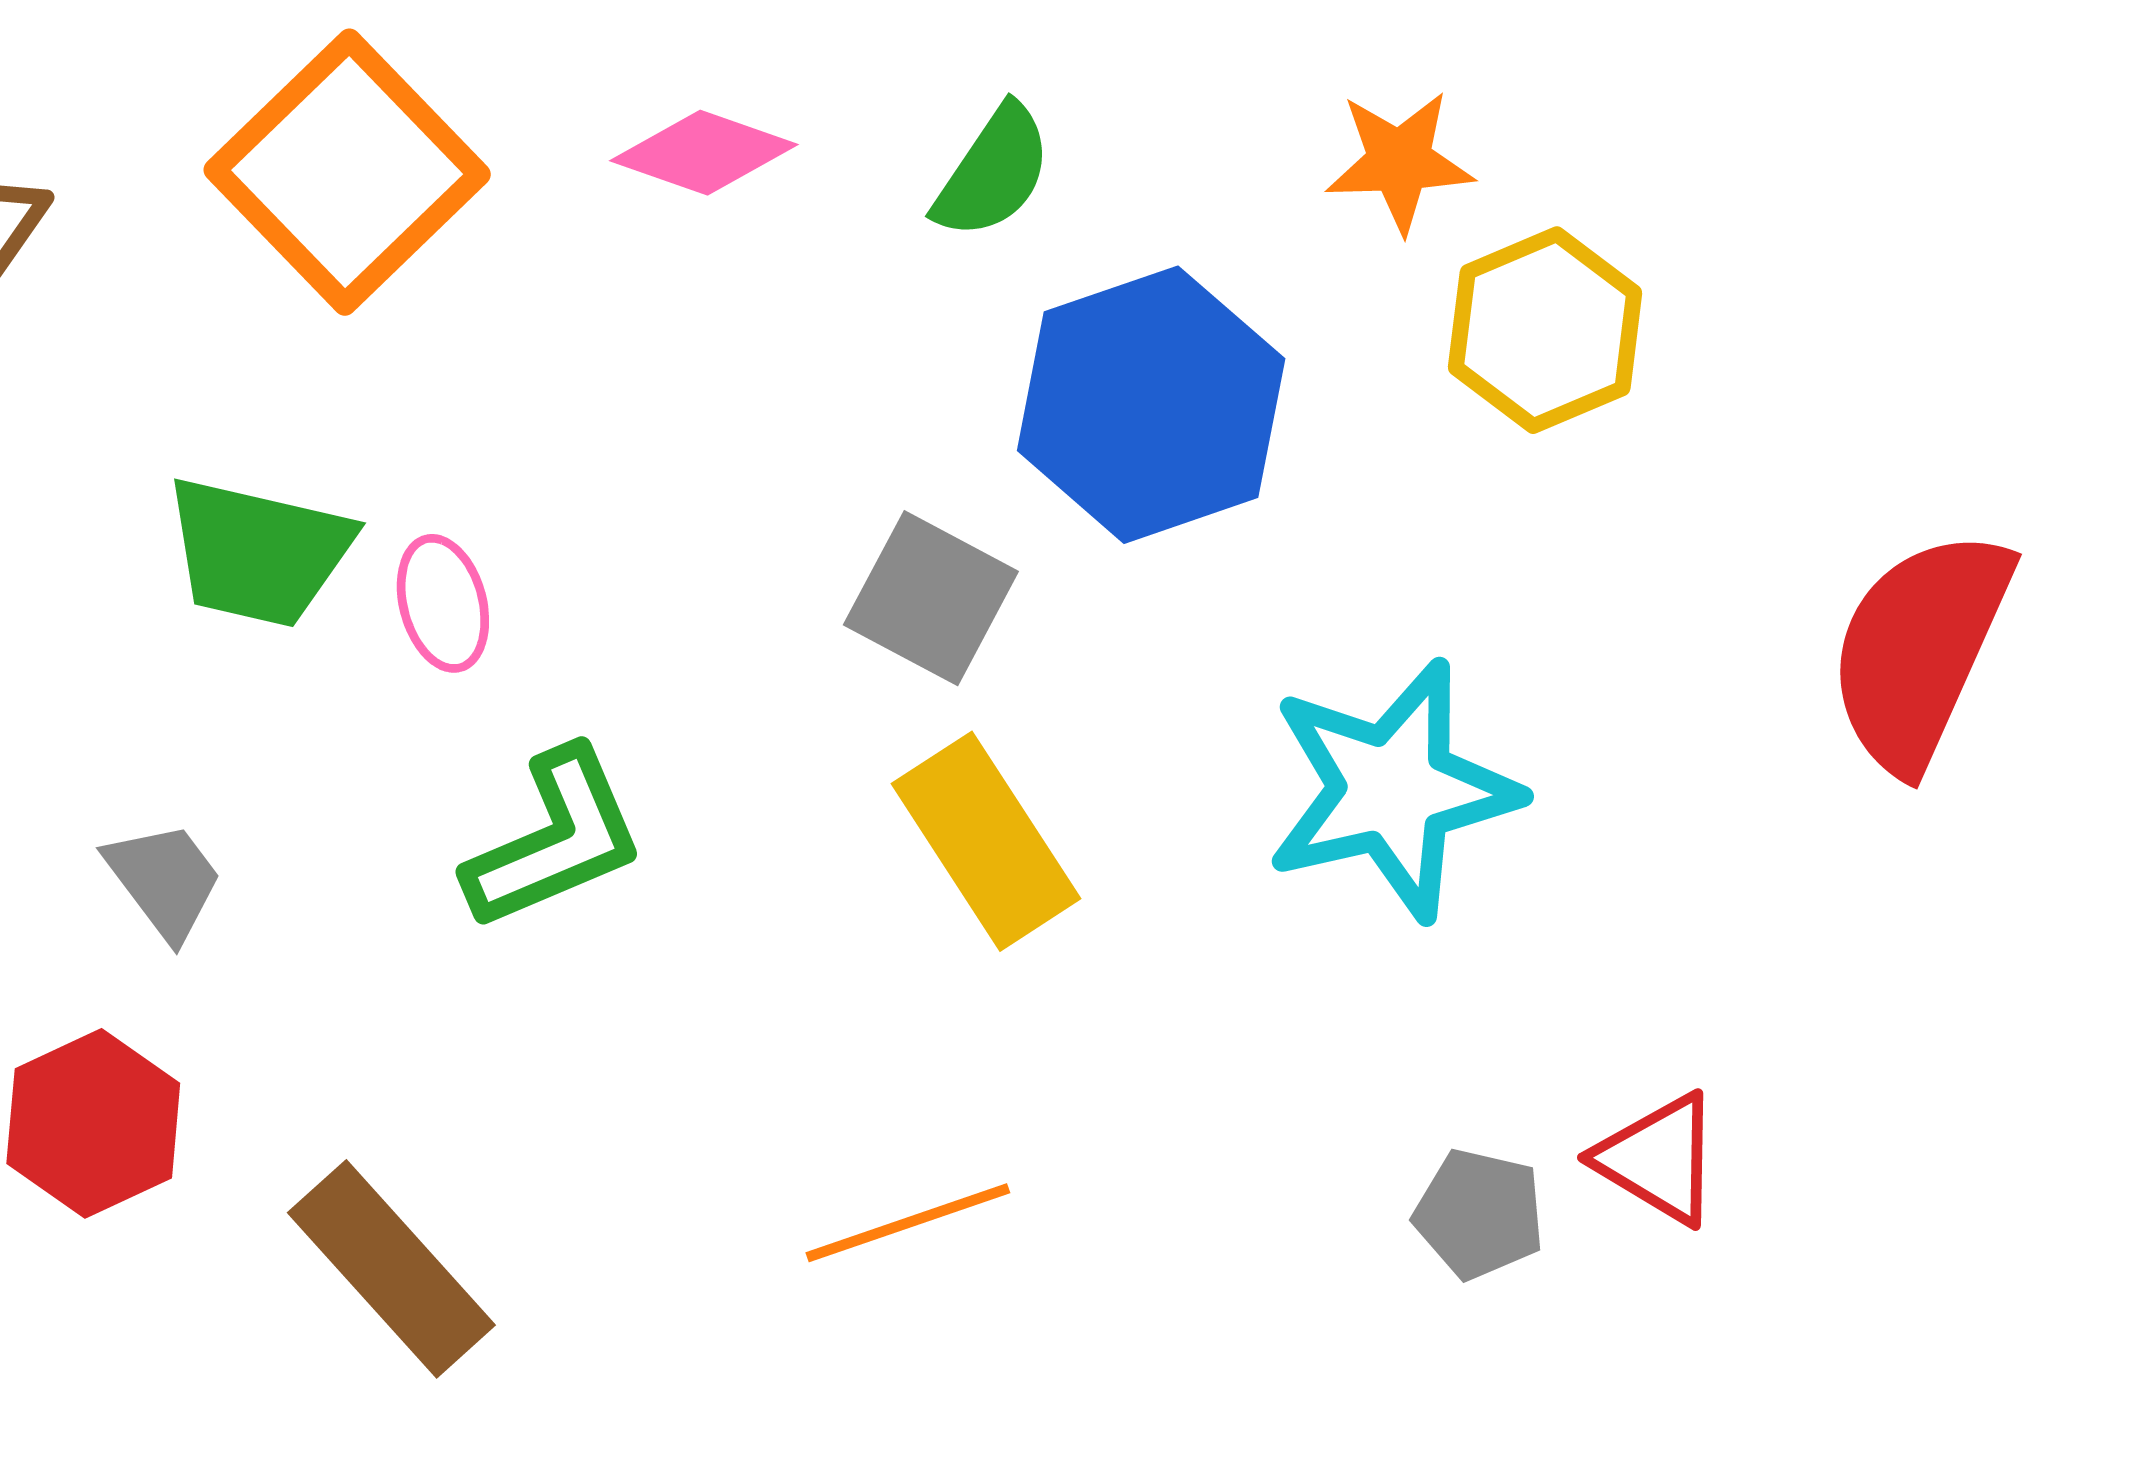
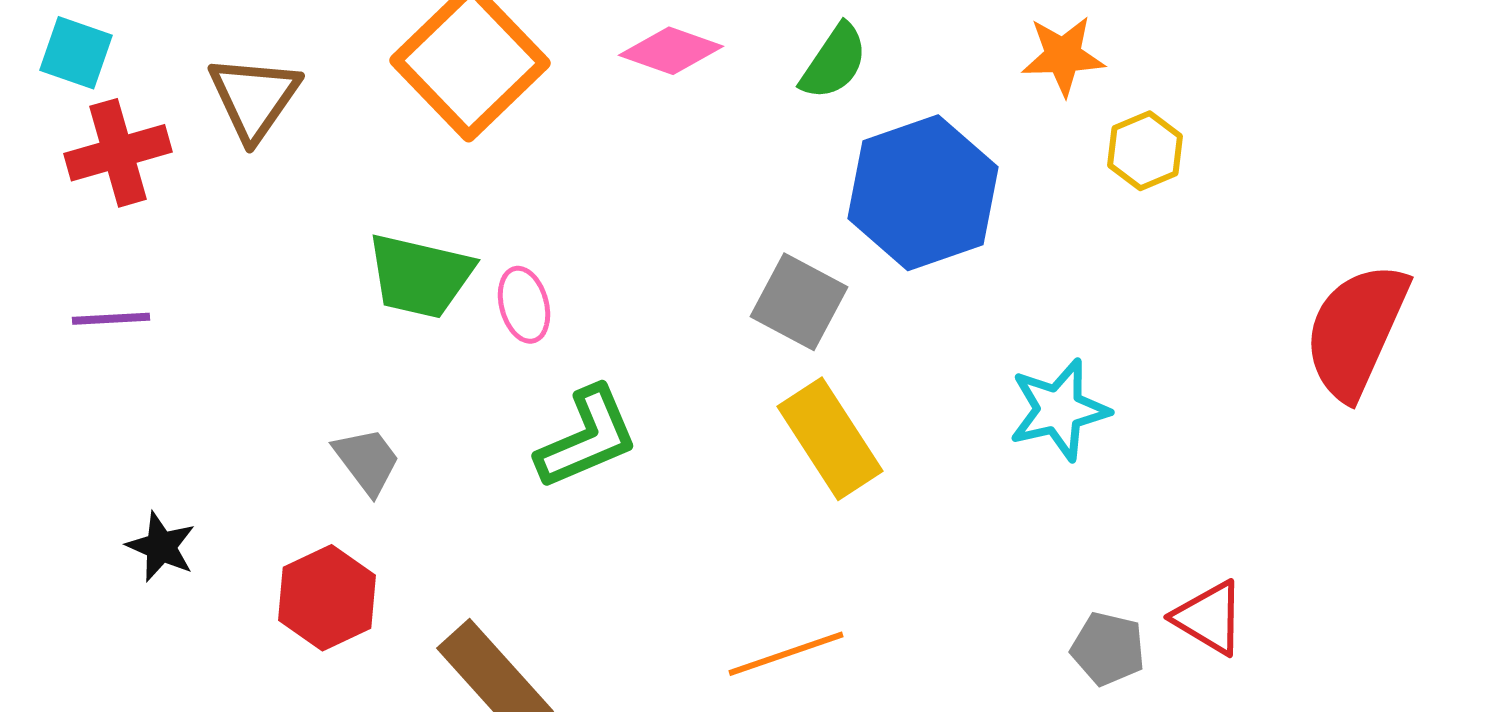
yellow hexagon: (1545, 330) -> (1145, 151), size x0.7
cyan star: (1392, 790) -> (1059, 410), size x0.7

